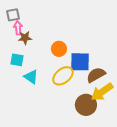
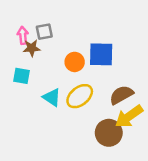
gray square: (13, 15) -> (44, 32), moved
blue square: (80, 62) -> (101, 54), moved
cyan triangle: (31, 77) -> (52, 97), moved

